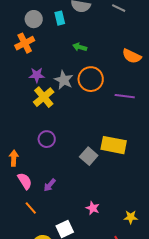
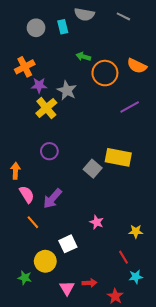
orange cross: (25, 43) -> (25, 67), moved
orange circle: (91, 79) -> (105, 73), moved
purple line: (125, 96) -> (130, 107), turned -36
purple arrow: (50, 185) -> (52, 199), size x1.5

